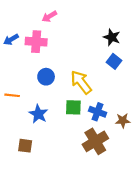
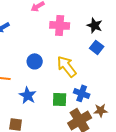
pink cross: (36, 42) -> (60, 25), moved
green square: (73, 107) -> (60, 99), moved
brown star: (123, 121) -> (101, 110), moved

